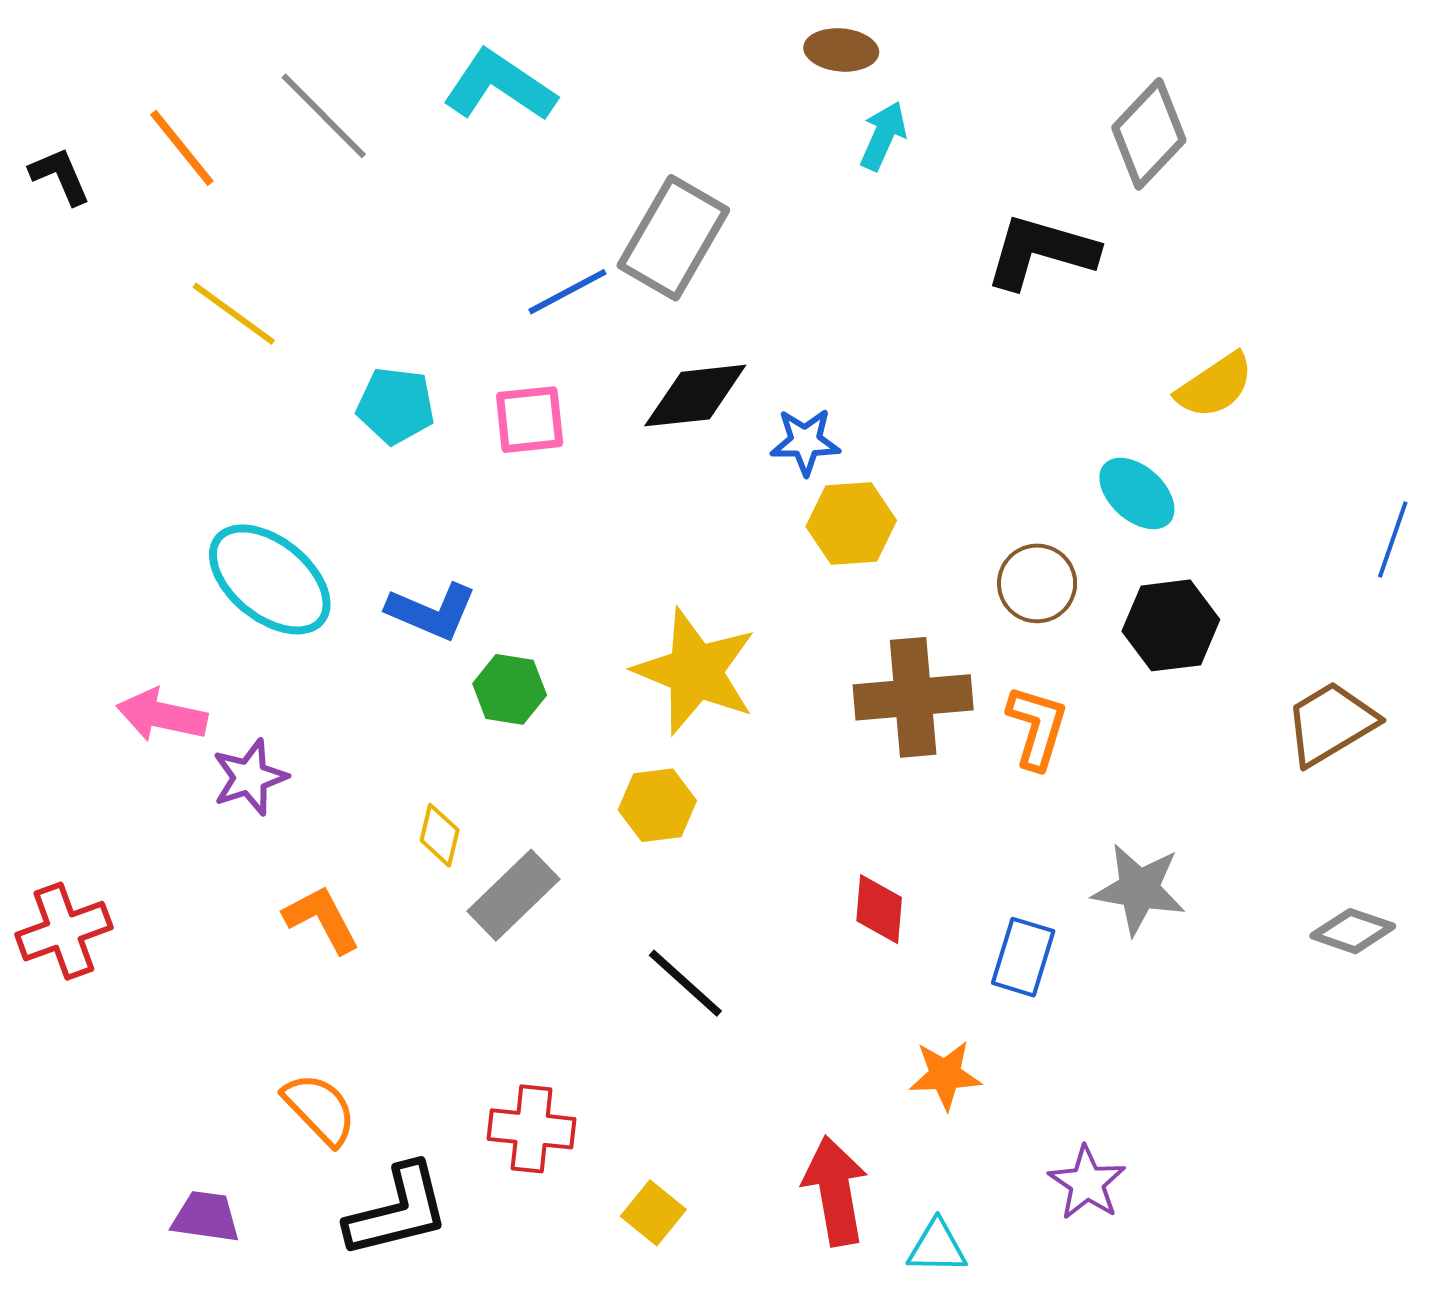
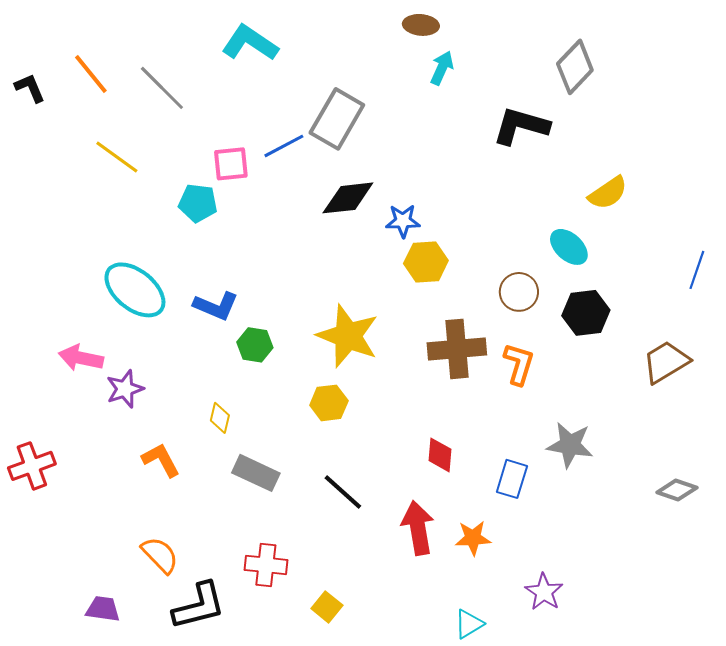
gray line: (324, 116) -> (162, 88), moved
pink square: (530, 420) -> (231, 164), moved
gray rectangle: (514, 895) -> (256, 473), moved, turned 69
gray diamond: (1353, 931) -> (677, 490), moved
red arrow: (835, 1191) -> (418, 528), moved
cyan triangle: (937, 1247) -> (469, 624), turned -32

